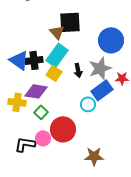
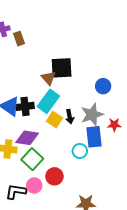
blue circle: (111, 40) -> (103, 86), size x0.6
yellow square: (54, 73) -> (54, 120), moved
blue rectangle: (102, 90) -> (94, 137), turned -60
green square: (41, 112) -> (32, 159), size x1.5
red circle: (63, 129) -> (54, 176), size x0.7

